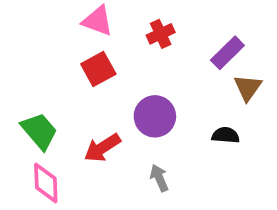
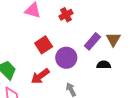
purple rectangle: (227, 53) -> (92, 41), moved
red square: (98, 69) -> (44, 45), moved

